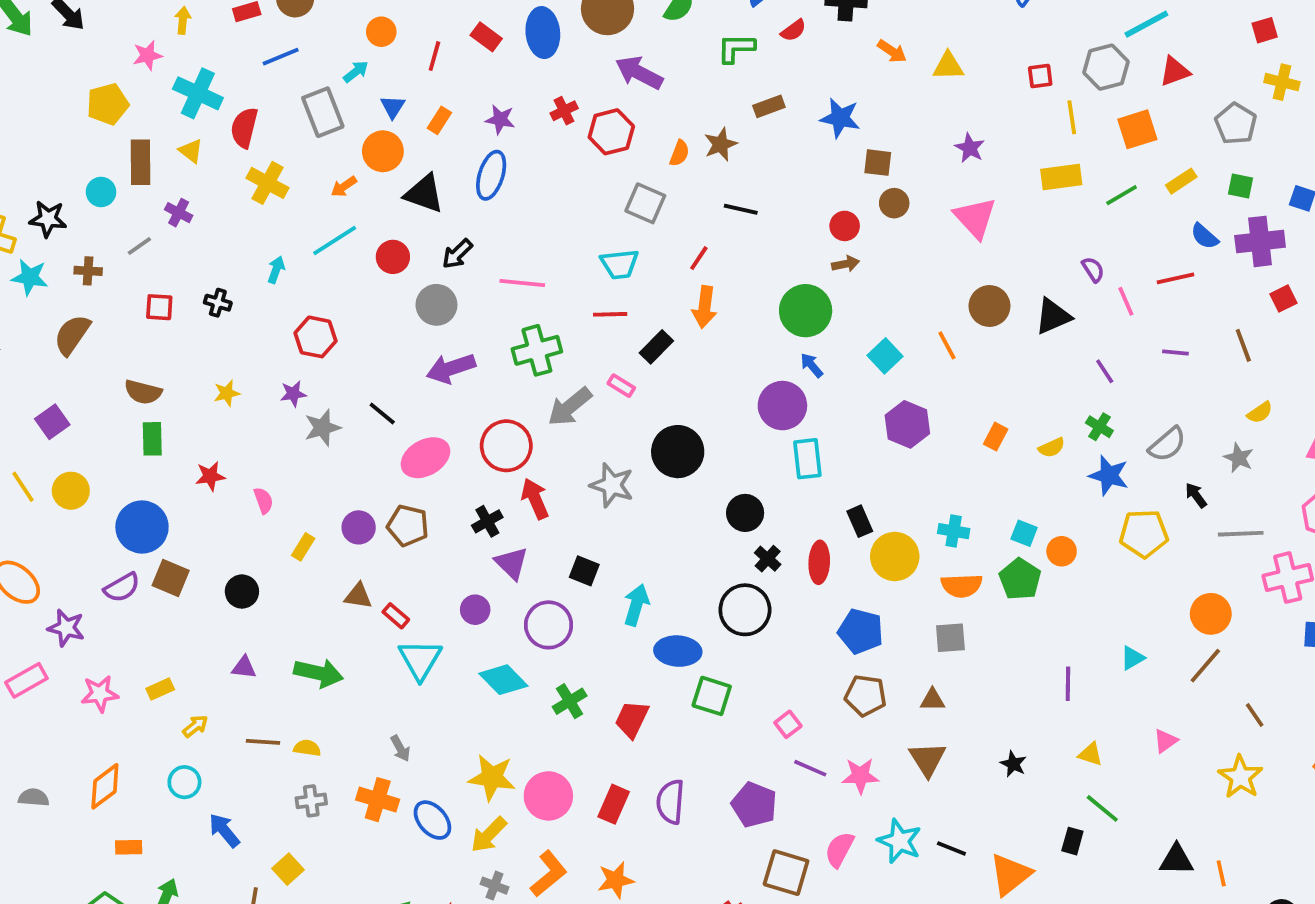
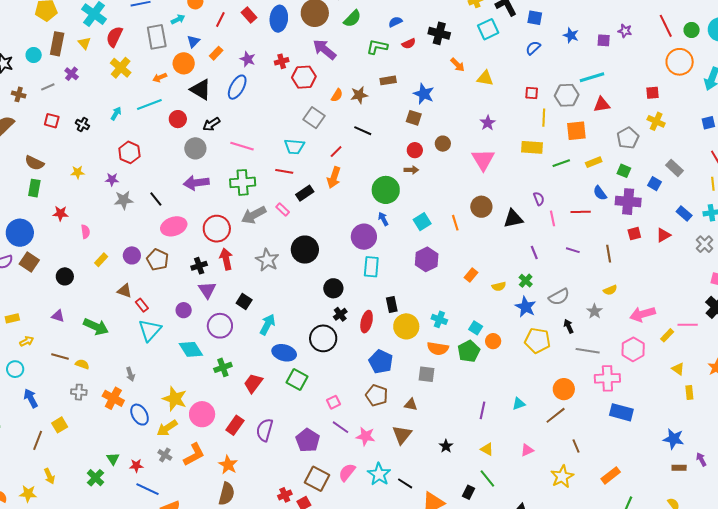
brown square: (878, 163) -> (414, 118), moved
orange star: (616, 880) -> (228, 465), turned 30

